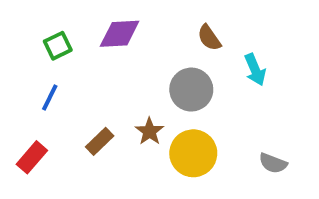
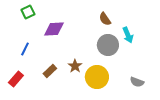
purple diamond: (120, 34) -> (54, 29), moved
green square: (58, 46) -> (28, 12), moved
gray circle: (191, 90) -> (108, 45), moved

